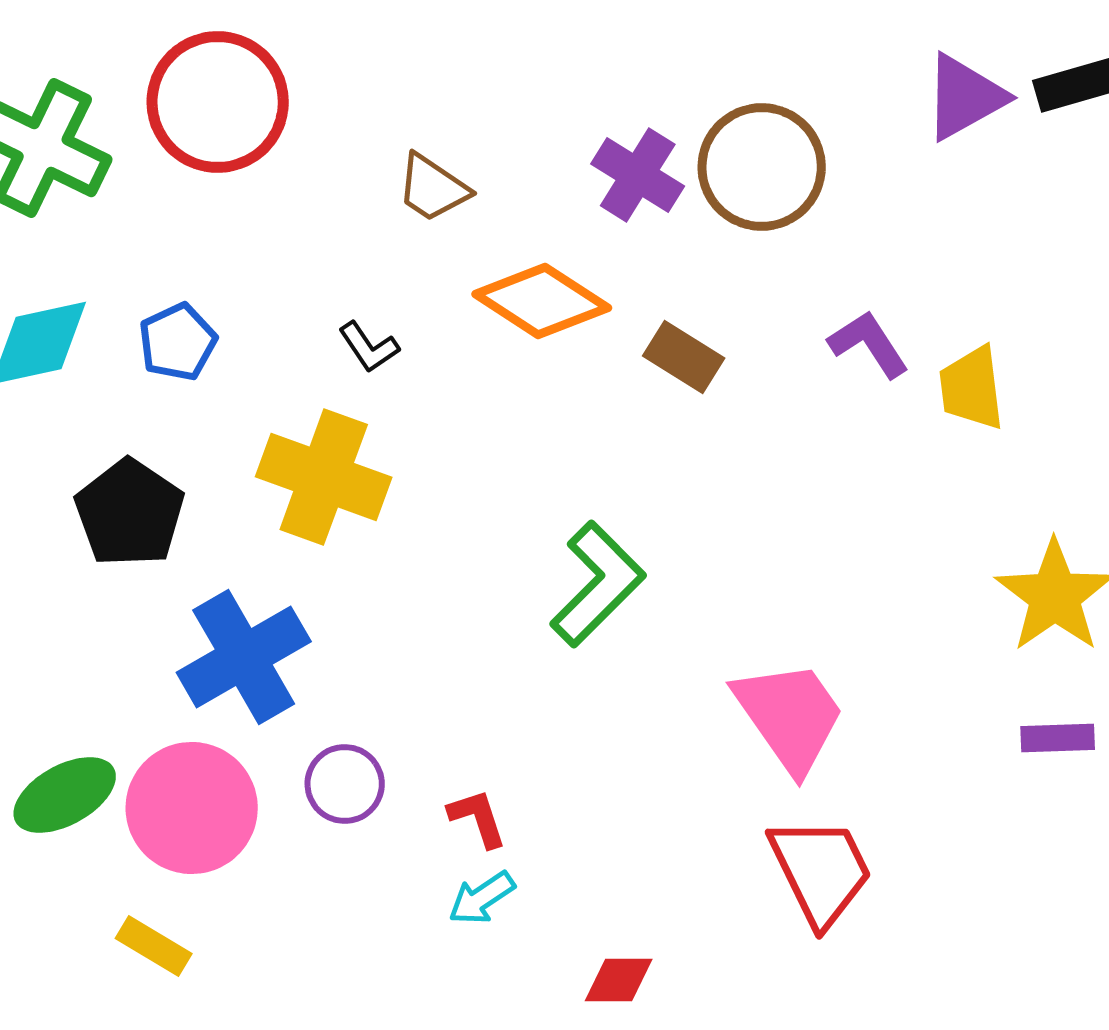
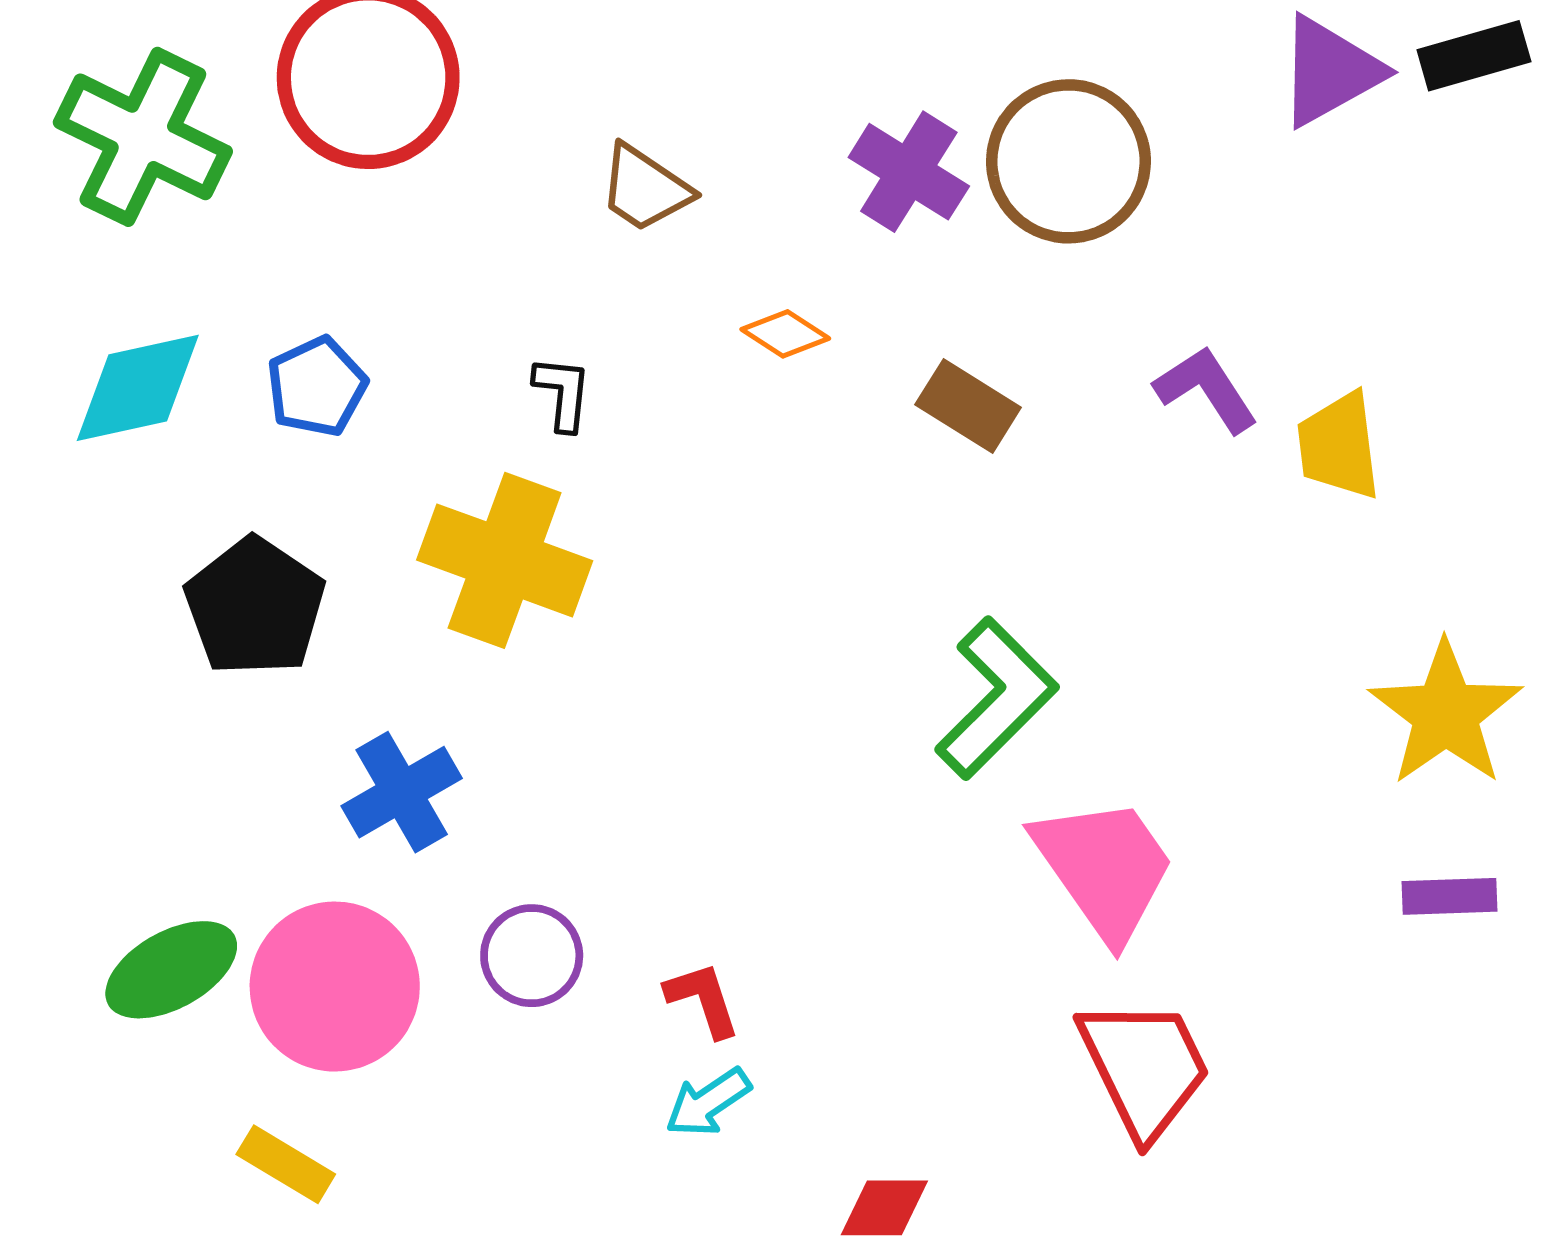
orange diamond: (542, 301) -> (785, 334), size x0.5
black L-shape: (369, 347) -> (563, 393), turned -140
green L-shape: (598, 584) -> (996, 698), moved
blue cross: (244, 657) -> (402, 792), size x0.7

